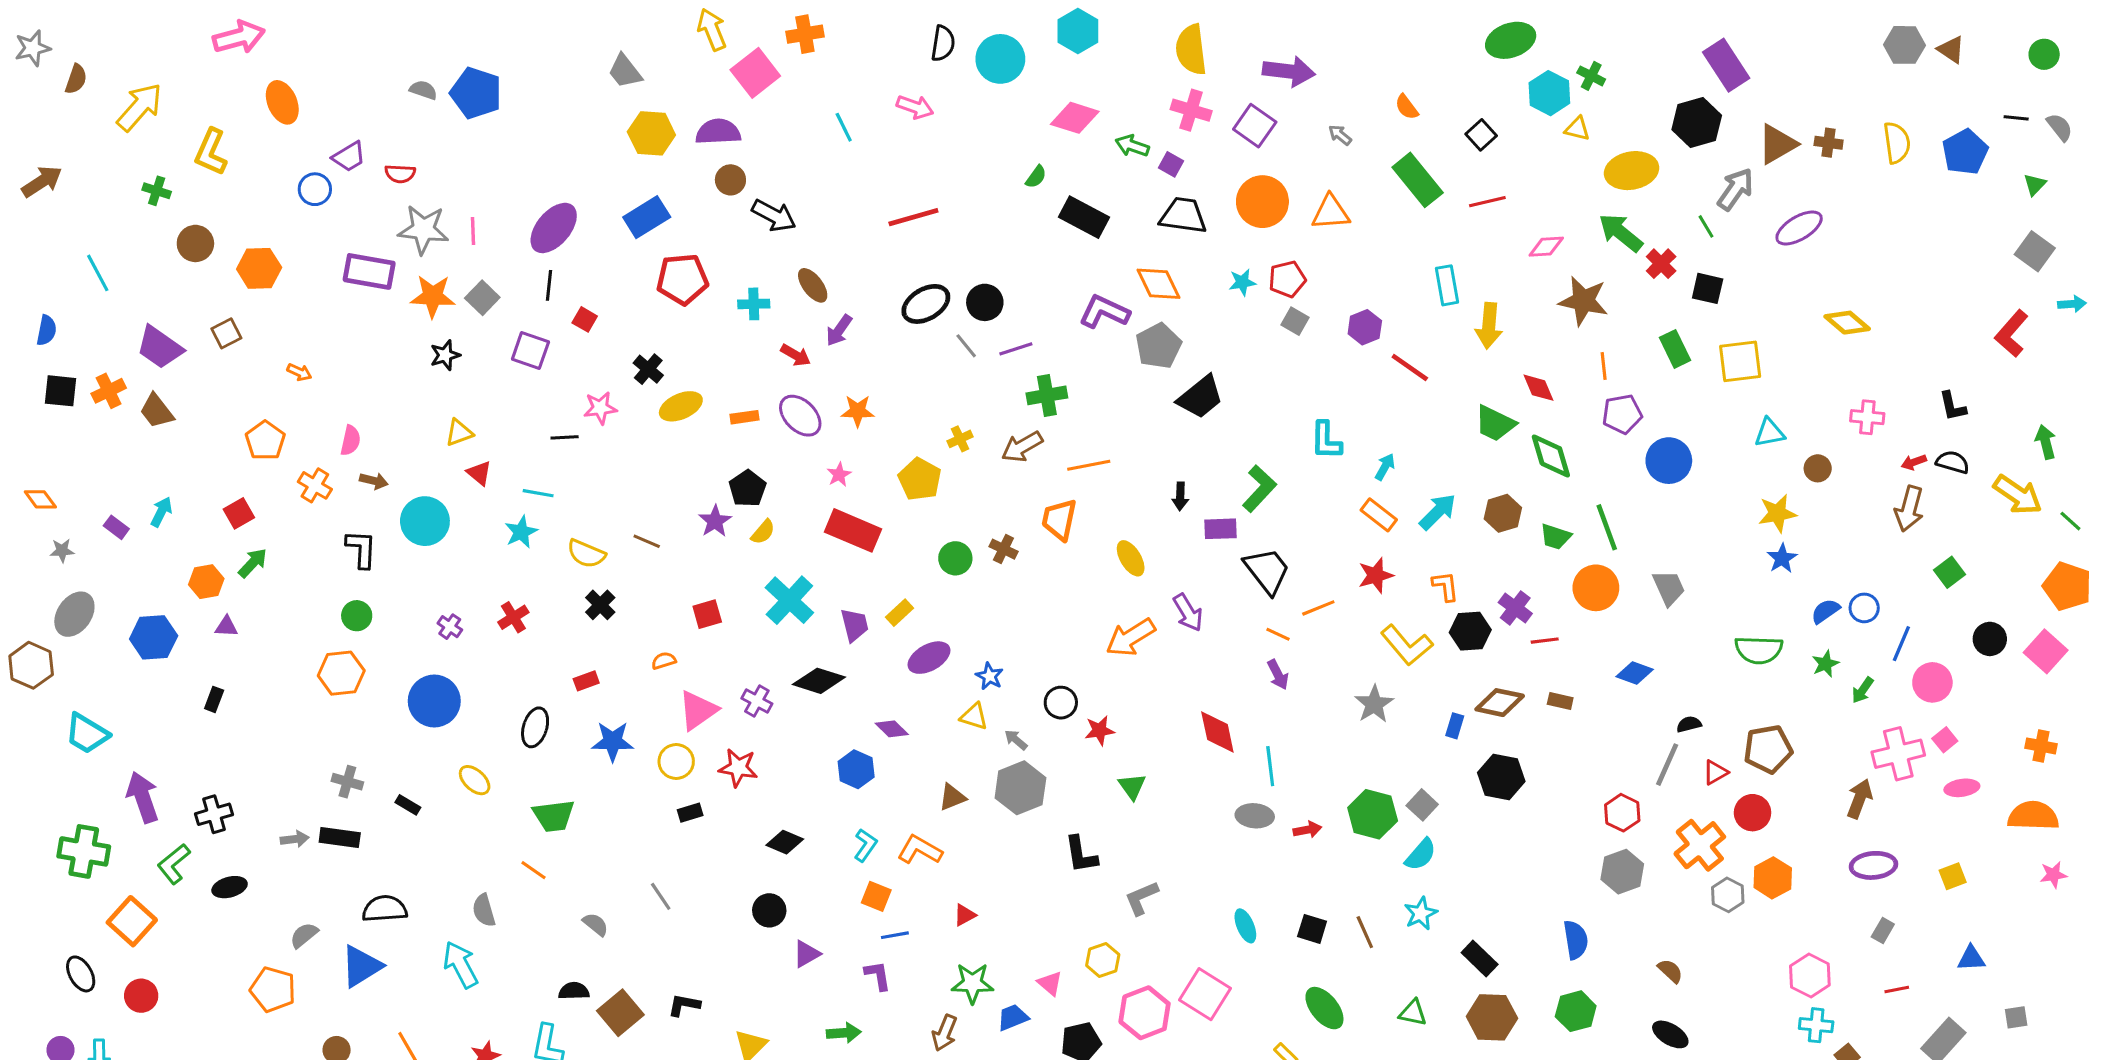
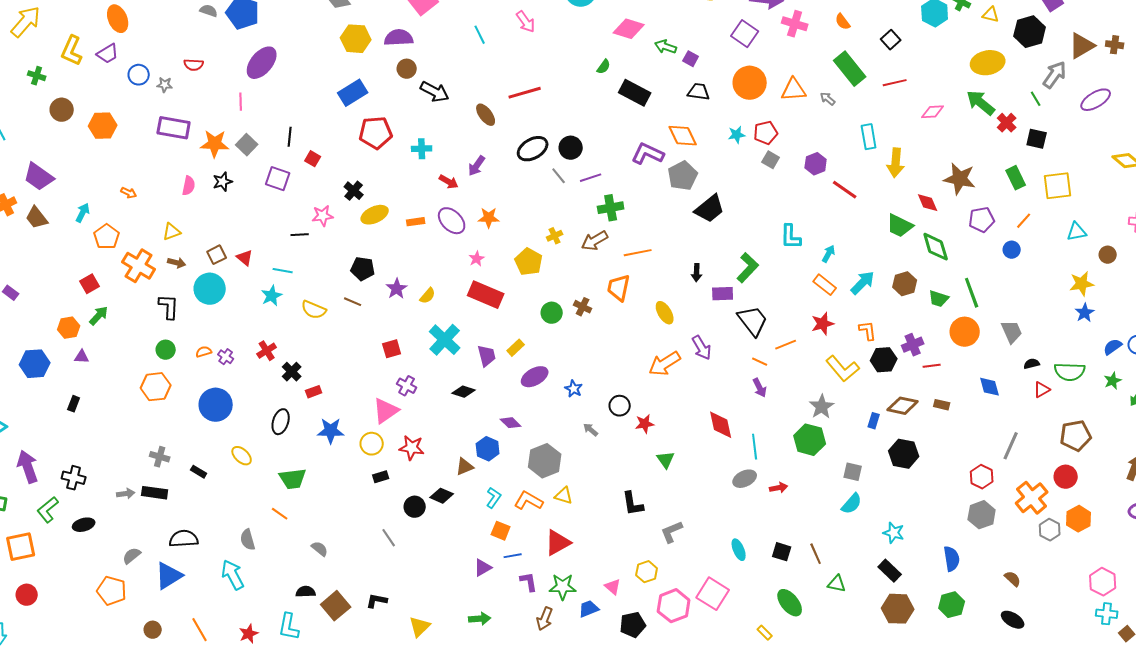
pink arrow: (915, 107) -> (526, 22), turned 35
pink cross: (1191, 110) -> (795, 24), moved
yellow triangle: (1577, 129) -> (991, 15), moved
gray arrow: (1340, 135) -> (828, 99), moved
purple trapezoid: (349, 157) -> (108, 54), moved
black trapezoid: (1183, 216) -> (699, 92), size x0.7
purple ellipse: (554, 228) -> (262, 63), moved
gray star: (423, 230) -> (165, 85), moved, size x0.5
brown ellipse: (813, 285) -> (486, 115), moved
brown star: (1583, 301) -> (960, 179), moved
brown square: (226, 333) -> (217, 255), moved
orange line: (1604, 366) -> (1024, 221), moved, turned 48
yellow triangle: (459, 433) -> (172, 232), moved
pink semicircle: (351, 440) -> (189, 186), moved
blue circle: (1669, 461) -> (1012, 250), size x0.6
orange cross: (315, 485) -> (139, 266), size x1.5
black pentagon: (748, 489) -> (363, 269), moved, turned -30
cyan arrow: (161, 512) -> (83, 213), moved
black cross: (600, 605) -> (292, 372), moved
purple cross: (1515, 608) -> (913, 345), turned 30
orange semicircle: (664, 661) -> (204, 352), moved
blue diamond: (1635, 673) -> (990, 387), turned 55
black diamond: (819, 681) -> (464, 392), size x0.7
purple cross: (757, 701) -> (407, 386), moved
yellow triangle: (974, 717) -> (564, 496), moved
black semicircle: (1689, 724) -> (1032, 364), moved
red triangle: (1715, 772) -> (1042, 390), moved
gray hexagon: (1020, 788) -> (545, 461), moved
brown triangle: (952, 797) -> (465, 467), moved
gray square: (1422, 805) -> (853, 472), turned -30
black cross: (214, 814) -> (74, 478), turned 30
green hexagon: (1373, 814) -> (810, 440), moved
gray ellipse: (1255, 816) -> (745, 479), turned -30
gray line: (661, 896) -> (389, 538), moved
black circle: (769, 910) -> (415, 507), moved
cyan star: (1421, 913) -> (894, 533), moved, turned -30
red triangle: (965, 915) -> (558, 543), size x1.8
orange square: (132, 921) -> (21, 547), turned 36
purple triangle: (806, 954) -> (483, 568), moved
purple L-shape: (878, 976) -> (529, 582), moved
green triangle: (1413, 1013) -> (837, 584), moved

